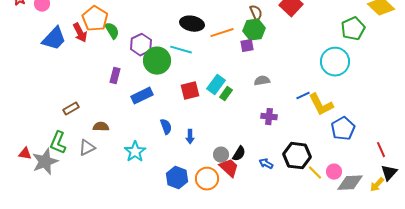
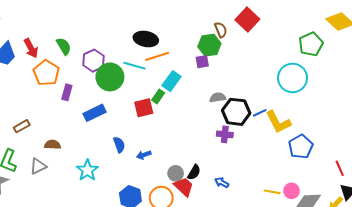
brown semicircle: (256, 13) -> (221, 30), moved
orange pentagon: (95, 19) -> (46, 73), moved
orange line: (222, 33) -> (157, 56), moved
cyan rectangle: (216, 85) -> (171, 81), moved
green rectangle: (226, 94) -> (158, 96), moved
blue arrow: (190, 137) -> (144, 155), turned 72
black hexagon: (297, 156) -> (236, 112), moved
yellow line: (315, 173) -> (272, 192), turned -35

